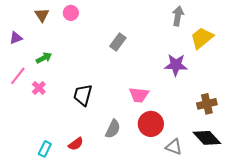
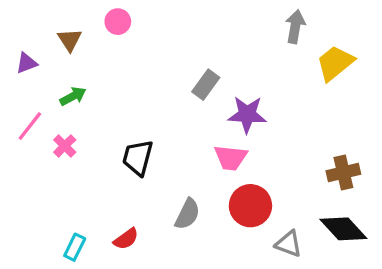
brown triangle: (42, 15) -> (70, 40), moved
gray rectangle: (118, 42) -> (206, 85), moved
purple star: (176, 65) -> (247, 114), moved

